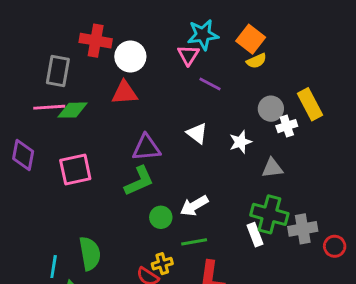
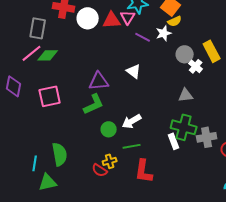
red triangle: (125, 93) -> (112, 20), moved
pink line: (49, 107) -> (32, 53), turned -35
white cross: (287, 126) -> (196, 66), turned -32
white star: (240, 142) -> (164, 33), moved

